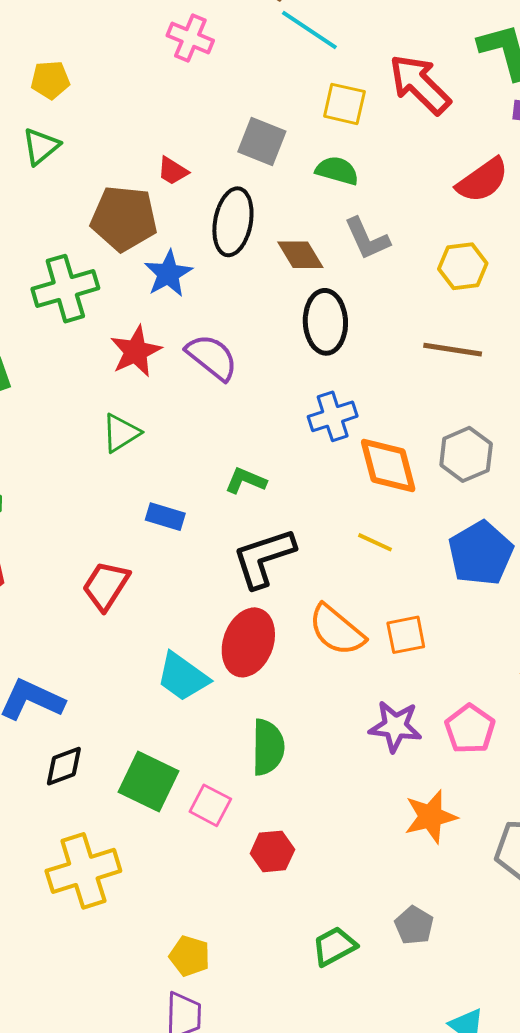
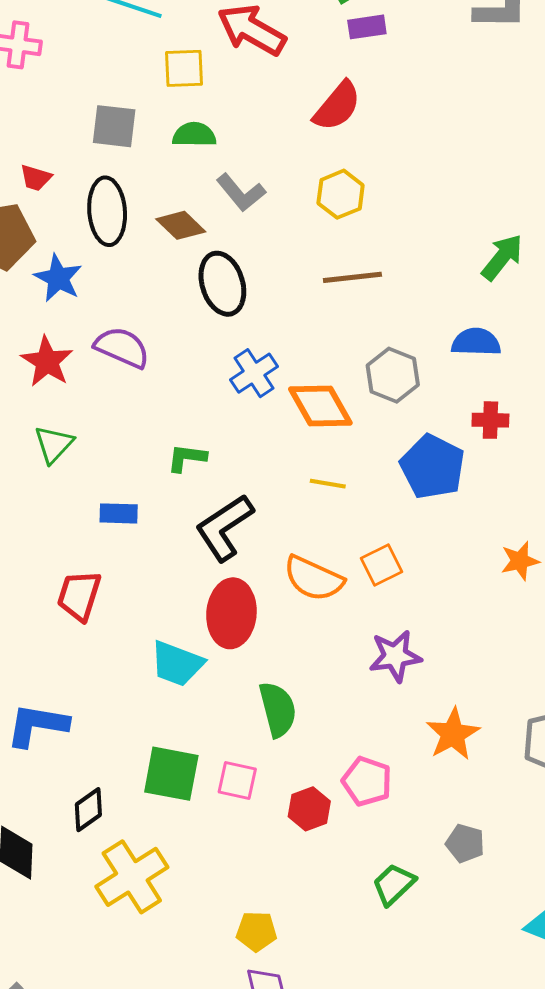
pink pentagon: (470, 729) -> (367, 781), moved
black diamond: (64, 766) -> (88, 810), moved

